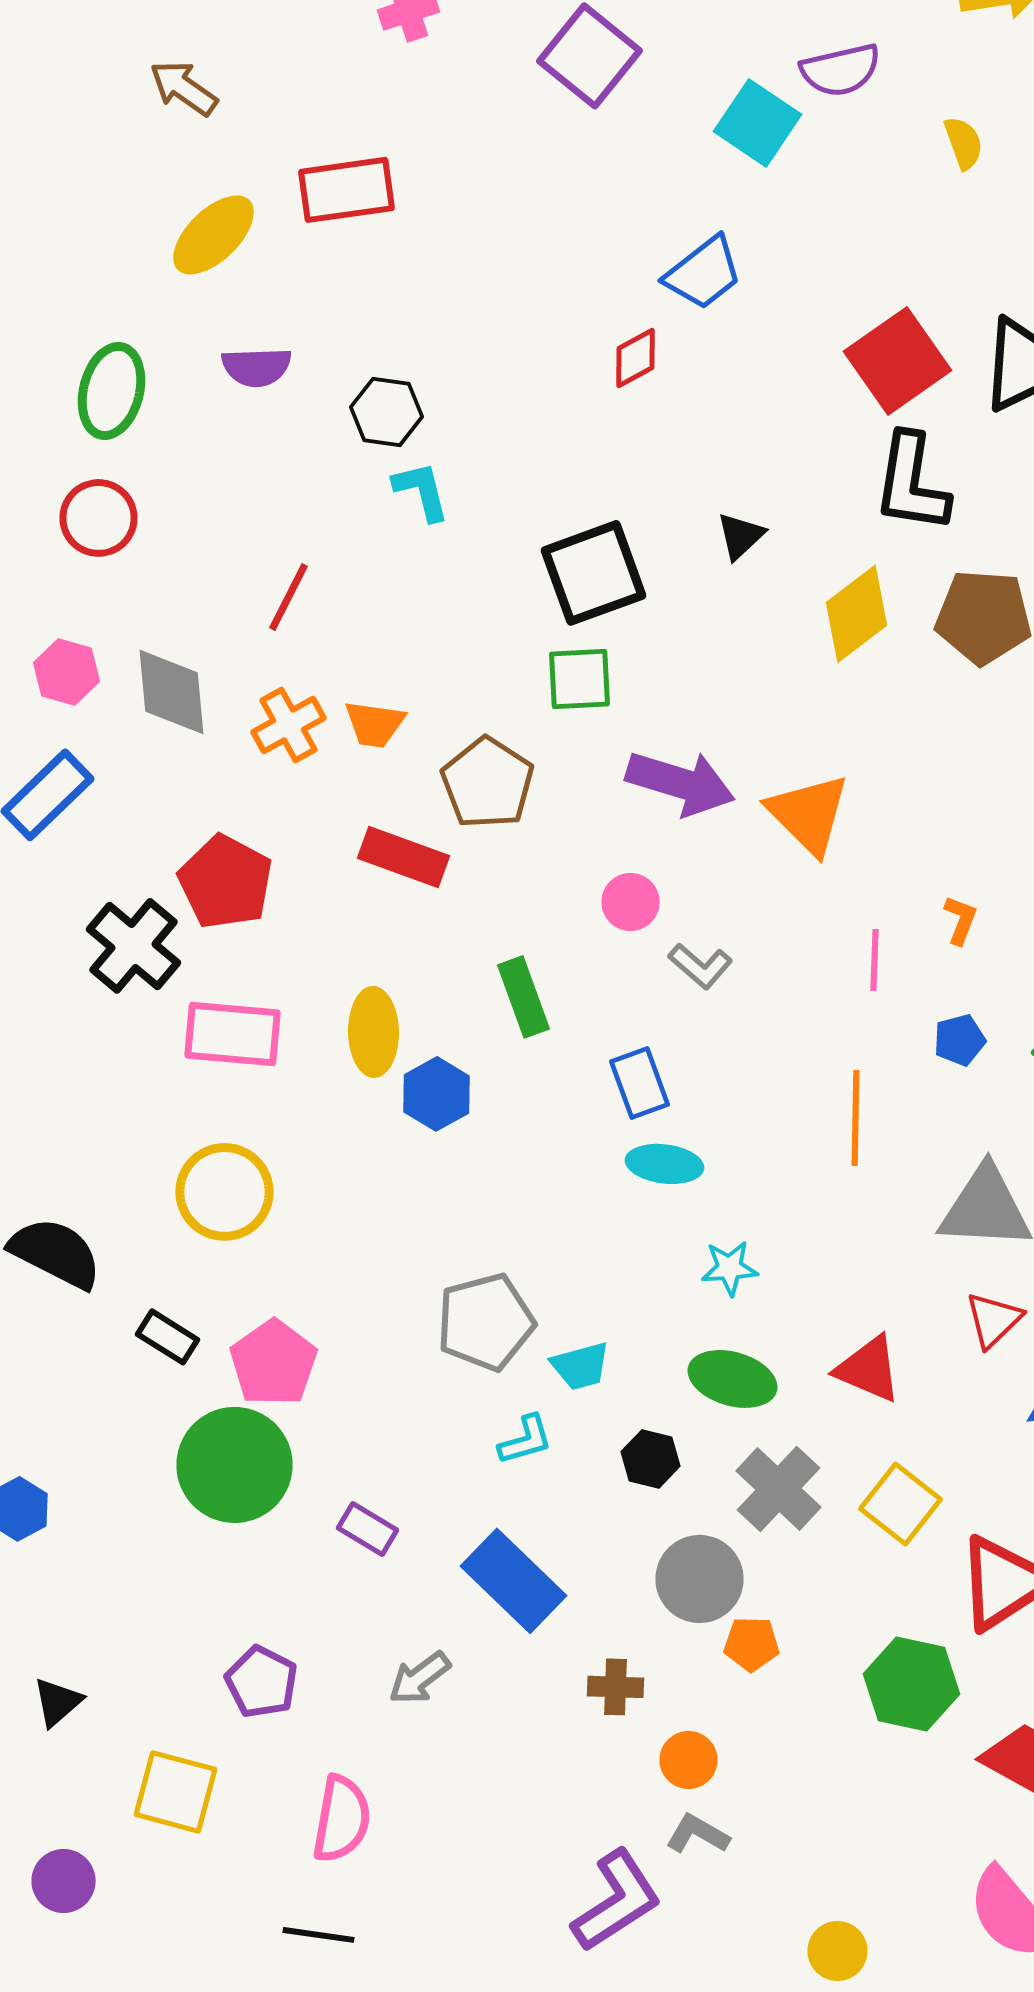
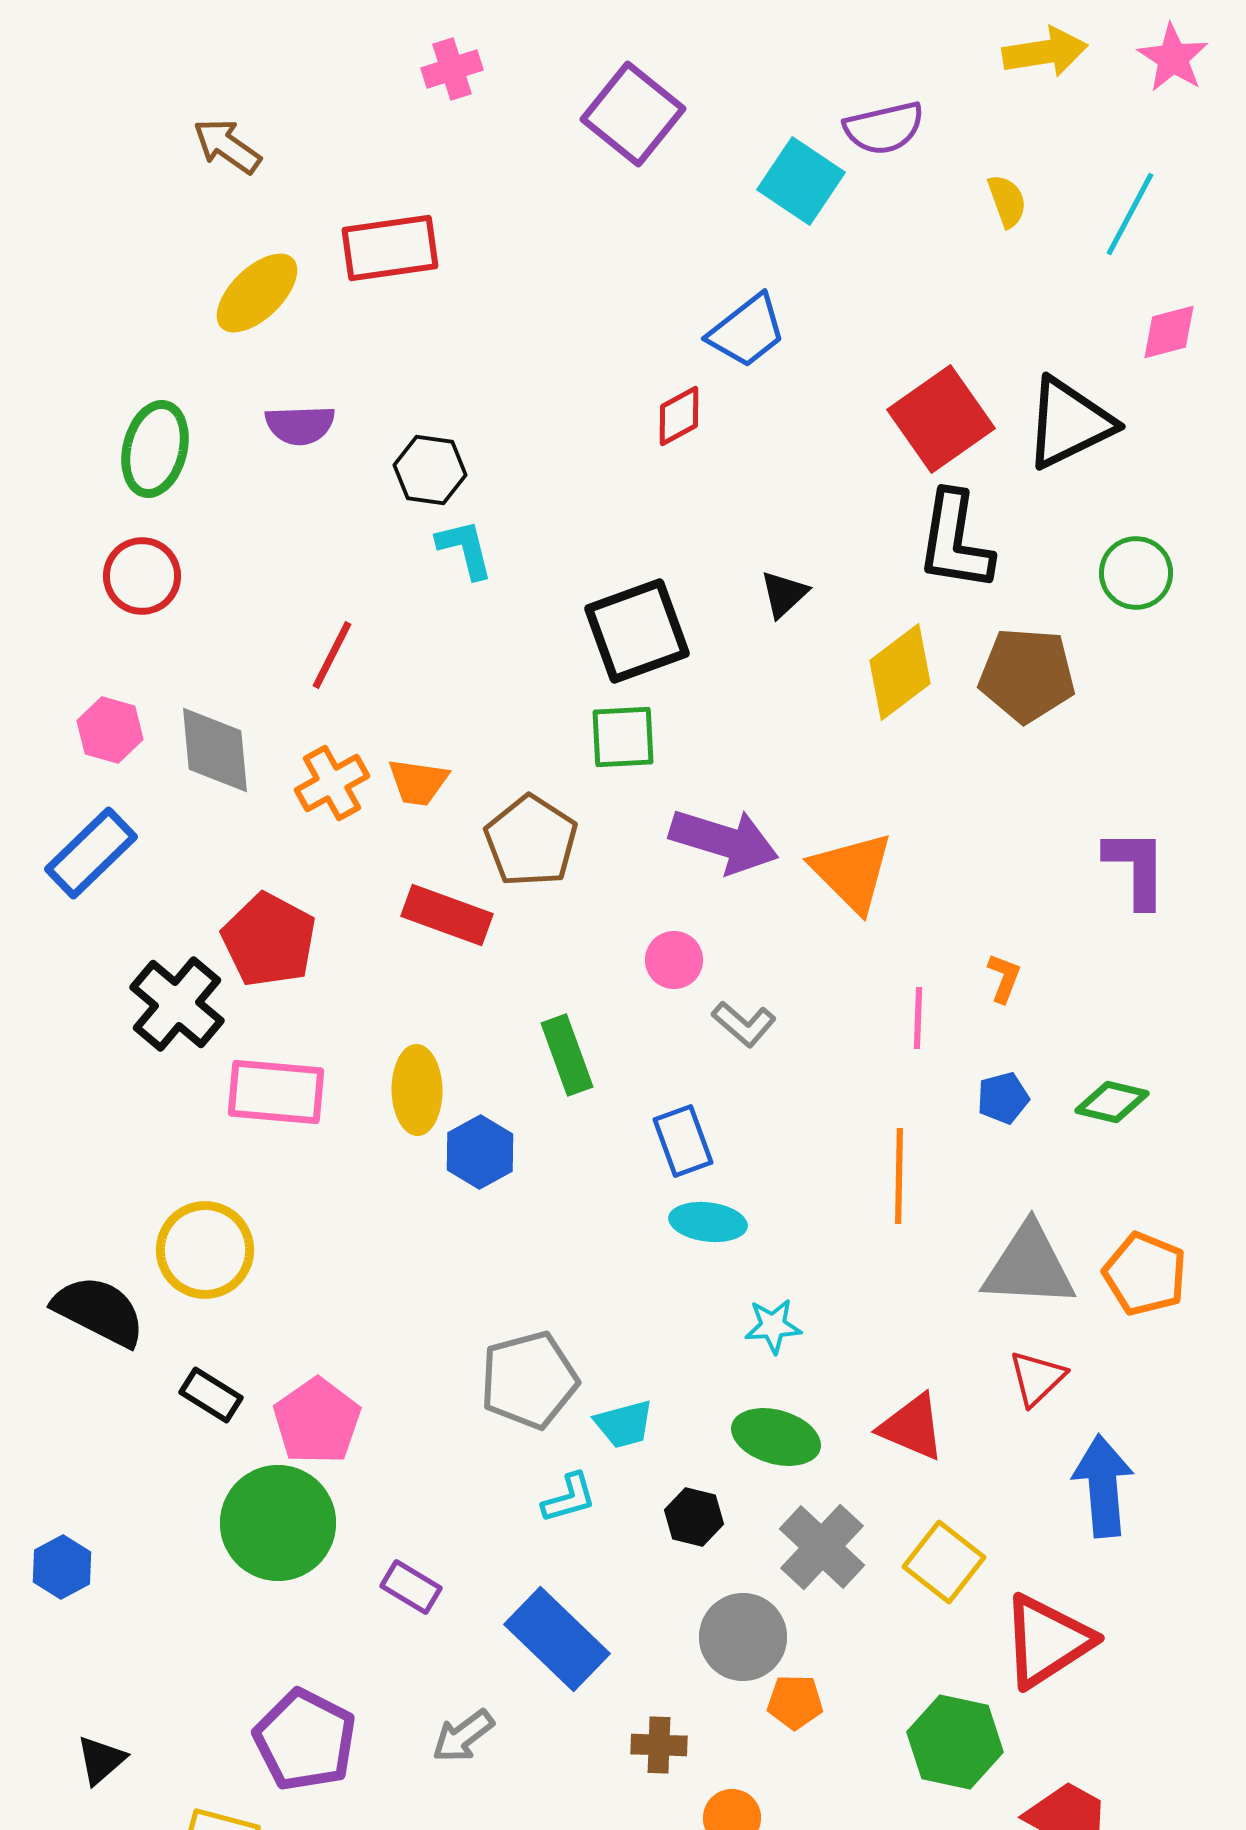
yellow circle: (224, 1192) -> (205, 1250), moved
purple pentagon: (262, 1682) -> (305, 1740), size x1.4

